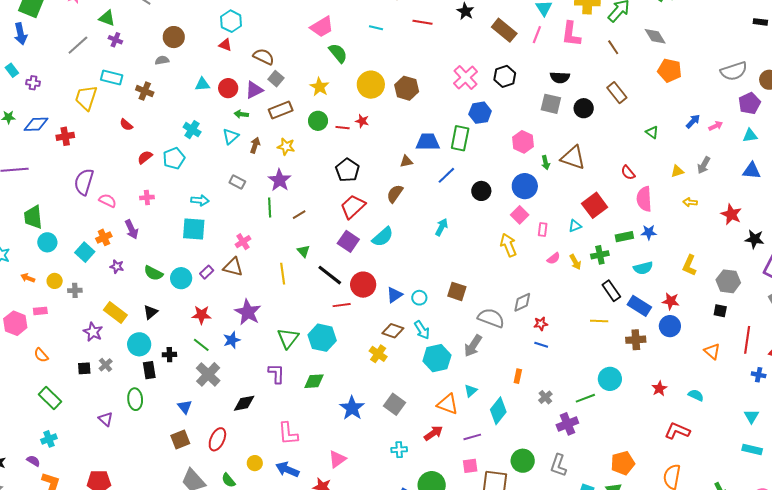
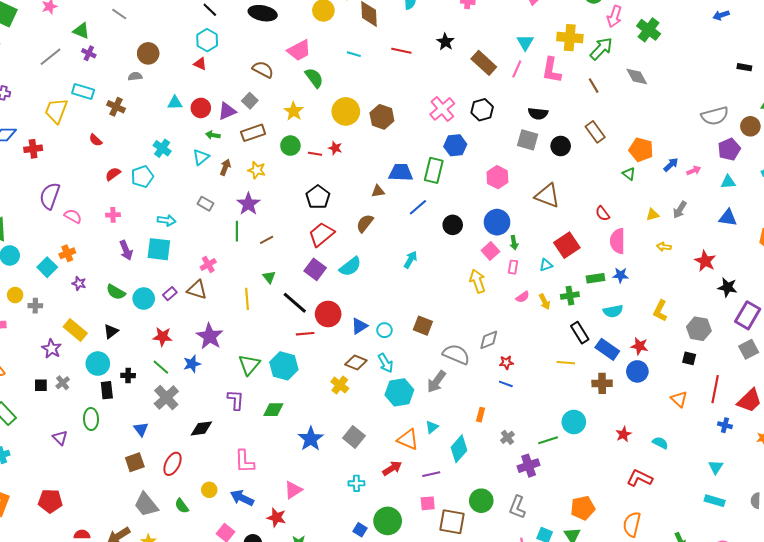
brown semicircle: (264, 57) -> (263, 70), moved
orange pentagon: (670, 70) -> (641, 150), moved
green arrow: (546, 163) -> (514, 243), moved
purple arrow: (132, 229) -> (126, 250), moved

